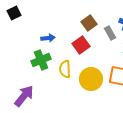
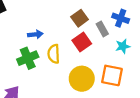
red square: (81, 45) -> (82, 42), moved
yellow semicircle: (65, 69) -> (54, 54), moved

